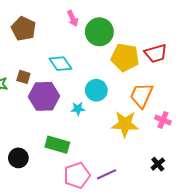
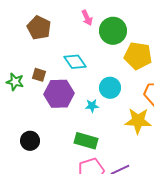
green rectangle: (57, 145) -> (86, 141), moved
black circle: (18, 158) -> (30, 141), moved

